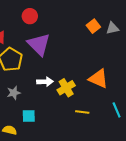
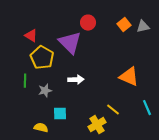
red circle: (30, 16) -> (88, 23), moved
yellow cross: (66, 88) -> (97, 125), moved
yellow line: (82, 112) -> (113, 110), turned 32

